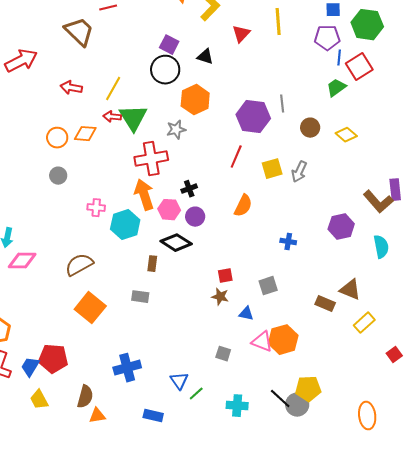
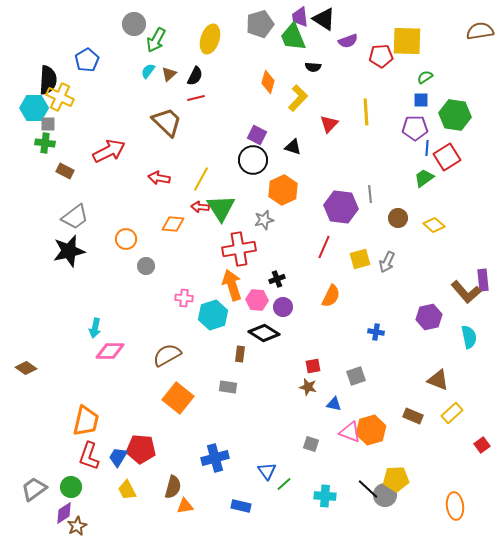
orange circle: (57, 138) -> (126, 239), moved
brown rectangle: (325, 304) -> (413, 416), moved

